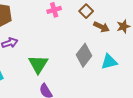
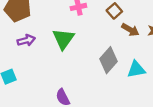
green triangle: (38, 64) -> (63, 39), moved

